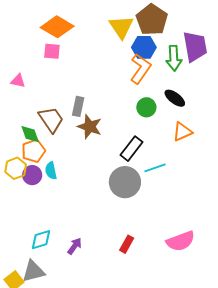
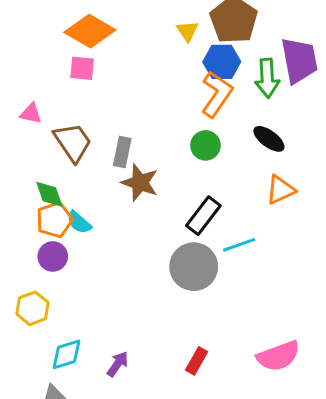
yellow triangle: (121, 27) -> (187, 31), size x0.6
green circle: (146, 107) -> (205, 145), moved
brown trapezoid: (51, 120) -> (73, 142), moved
yellow hexagon: (16, 168) -> (32, 308), moved
cyan semicircle: (51, 171) -> (79, 222), moved, turned -36

